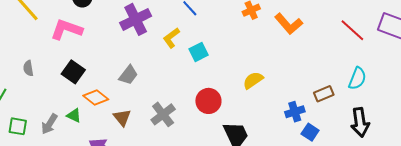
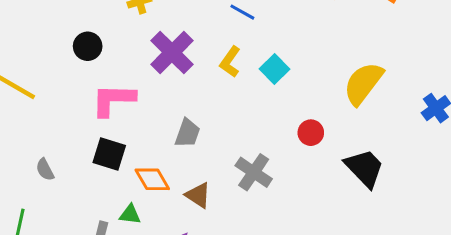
pink L-shape: (66, 29) -> (113, 100), moved
yellow semicircle: (253, 80) -> (363, 83), size x1.5
orange diamond: (96, 97) -> (152, 179), turned 40
red circle: (208, 101) -> (311, 133), size x0.7

